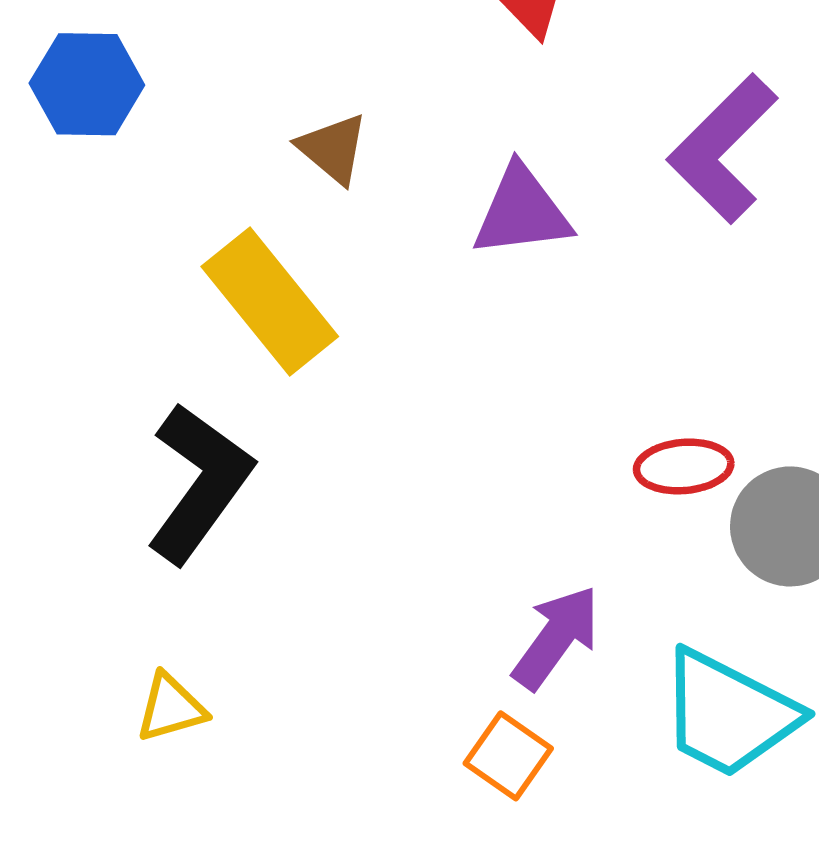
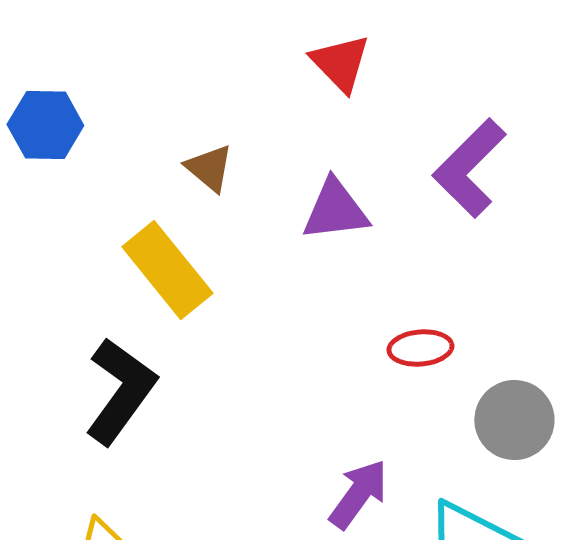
red ellipse: (684, 466) -> (420, 348), moved

